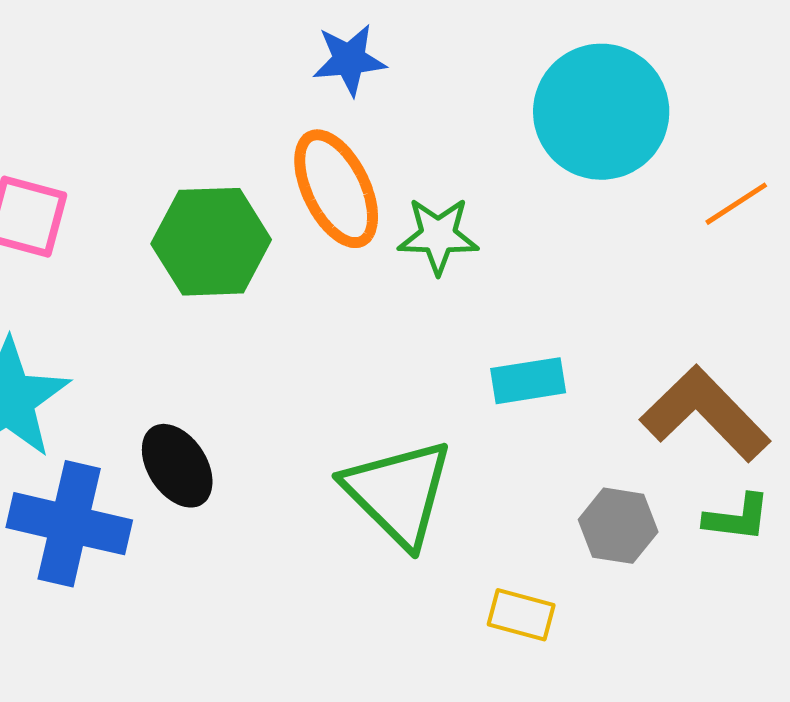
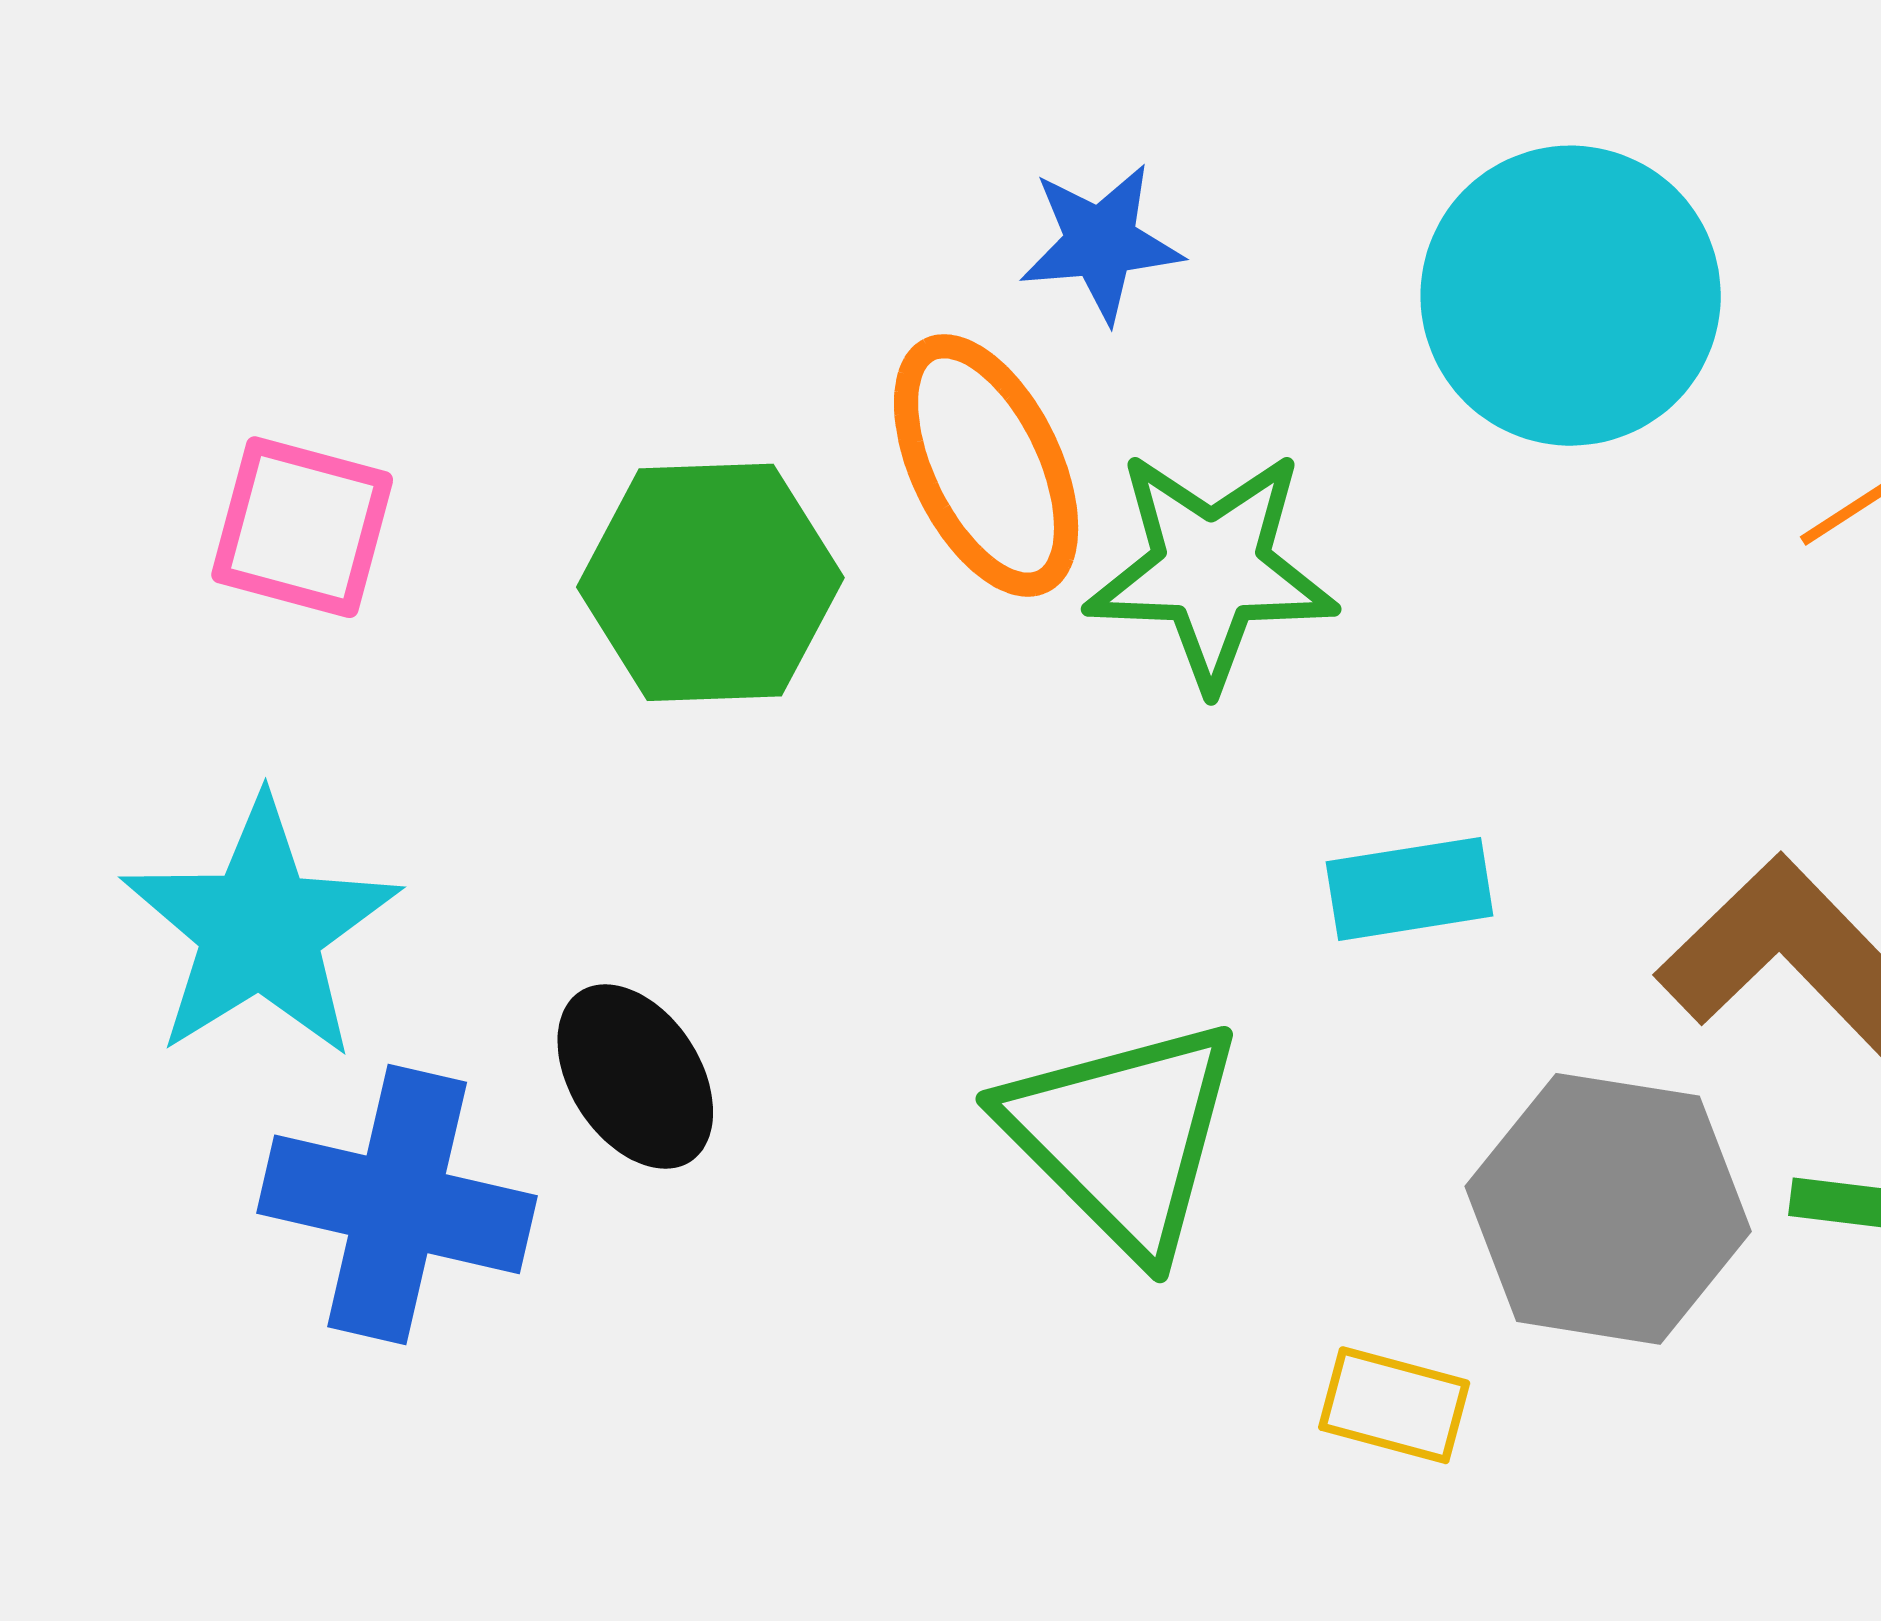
blue star: (349, 60) -> (1101, 243), moved
green star: (438, 236) -> (1211, 569), size x1.4
gray hexagon: (618, 526) -> (1608, 1209), size x1.6

